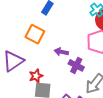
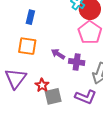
purple arrow: (61, 52) -> (58, 54), turned 40

